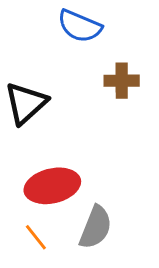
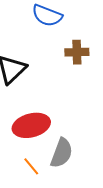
orange line: (36, 237) -> (31, 166), moved

